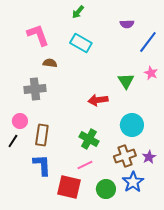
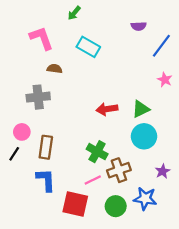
green arrow: (78, 12) -> (74, 13), moved
green triangle: (126, 81) -> (141, 109), moved, turned 36
brown cross: (125, 156) -> (119, 170), moved
blue star: (133, 182) -> (145, 198), turned -30

